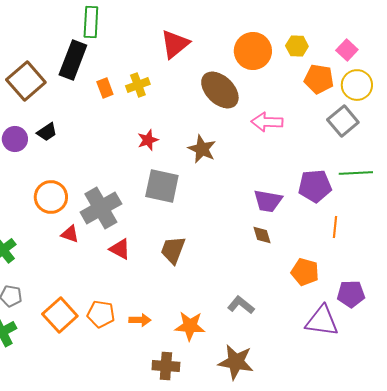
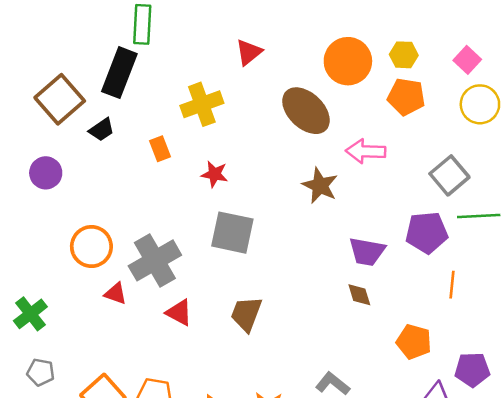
red triangle: (175, 44) -> (249, 52), size x0.7
orange pentagon: (319, 79) -> (406, 97), moved
yellow cross: (138, 85) -> (202, 104), size x1.4
orange rectangle: (105, 88) -> (160, 149), moved
gray square: (343, 121) -> (449, 175), moved
black trapezoid: (47, 132) -> (102, 130), moved
red star: (148, 140) -> (215, 174), turned 30
brown star: (202, 149) -> (320, 186), moved

